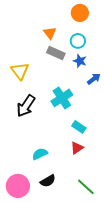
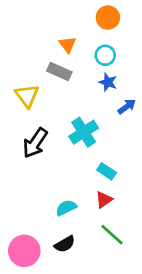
gray rectangle: (56, 53) -> (59, 71), moved
cyan semicircle: (40, 154) -> (66, 208), moved
green line: (86, 187) -> (112, 235), moved

